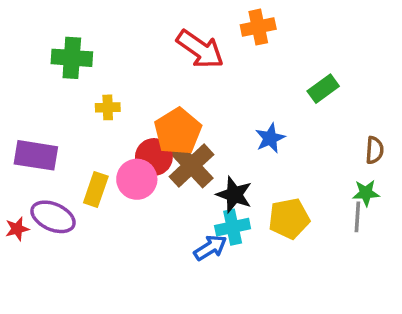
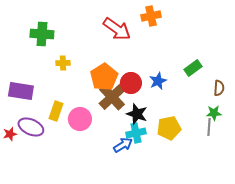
green rectangle: (323, 89) -> (193, 68), moved
red circle: (154, 157) -> (131, 83), moved
pink circle: (137, 179) -> (80, 119), moved

